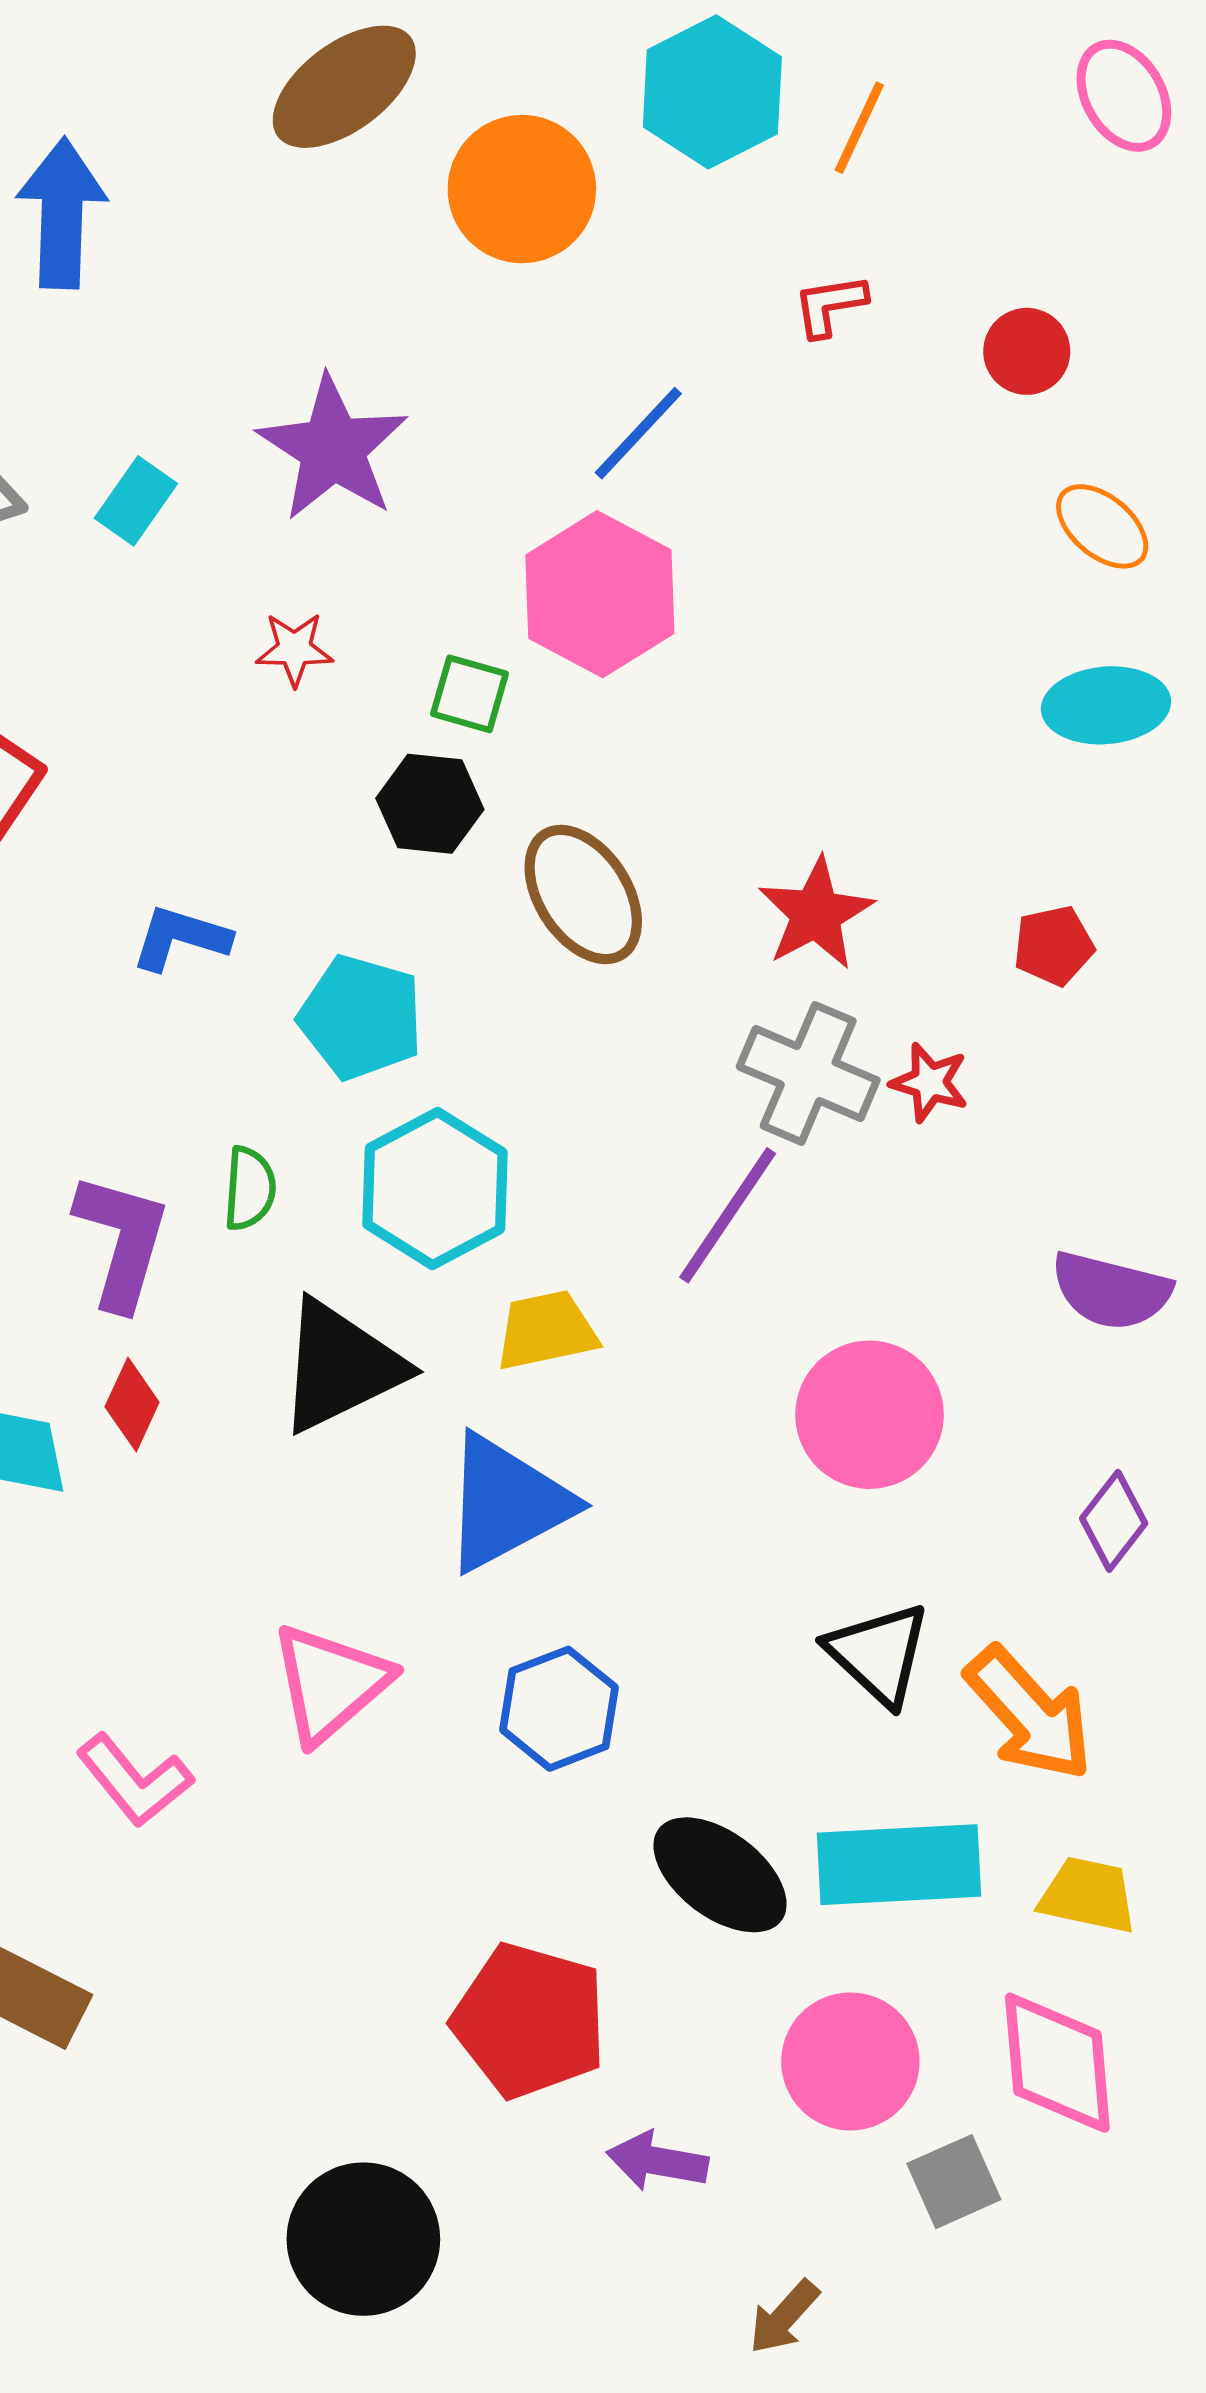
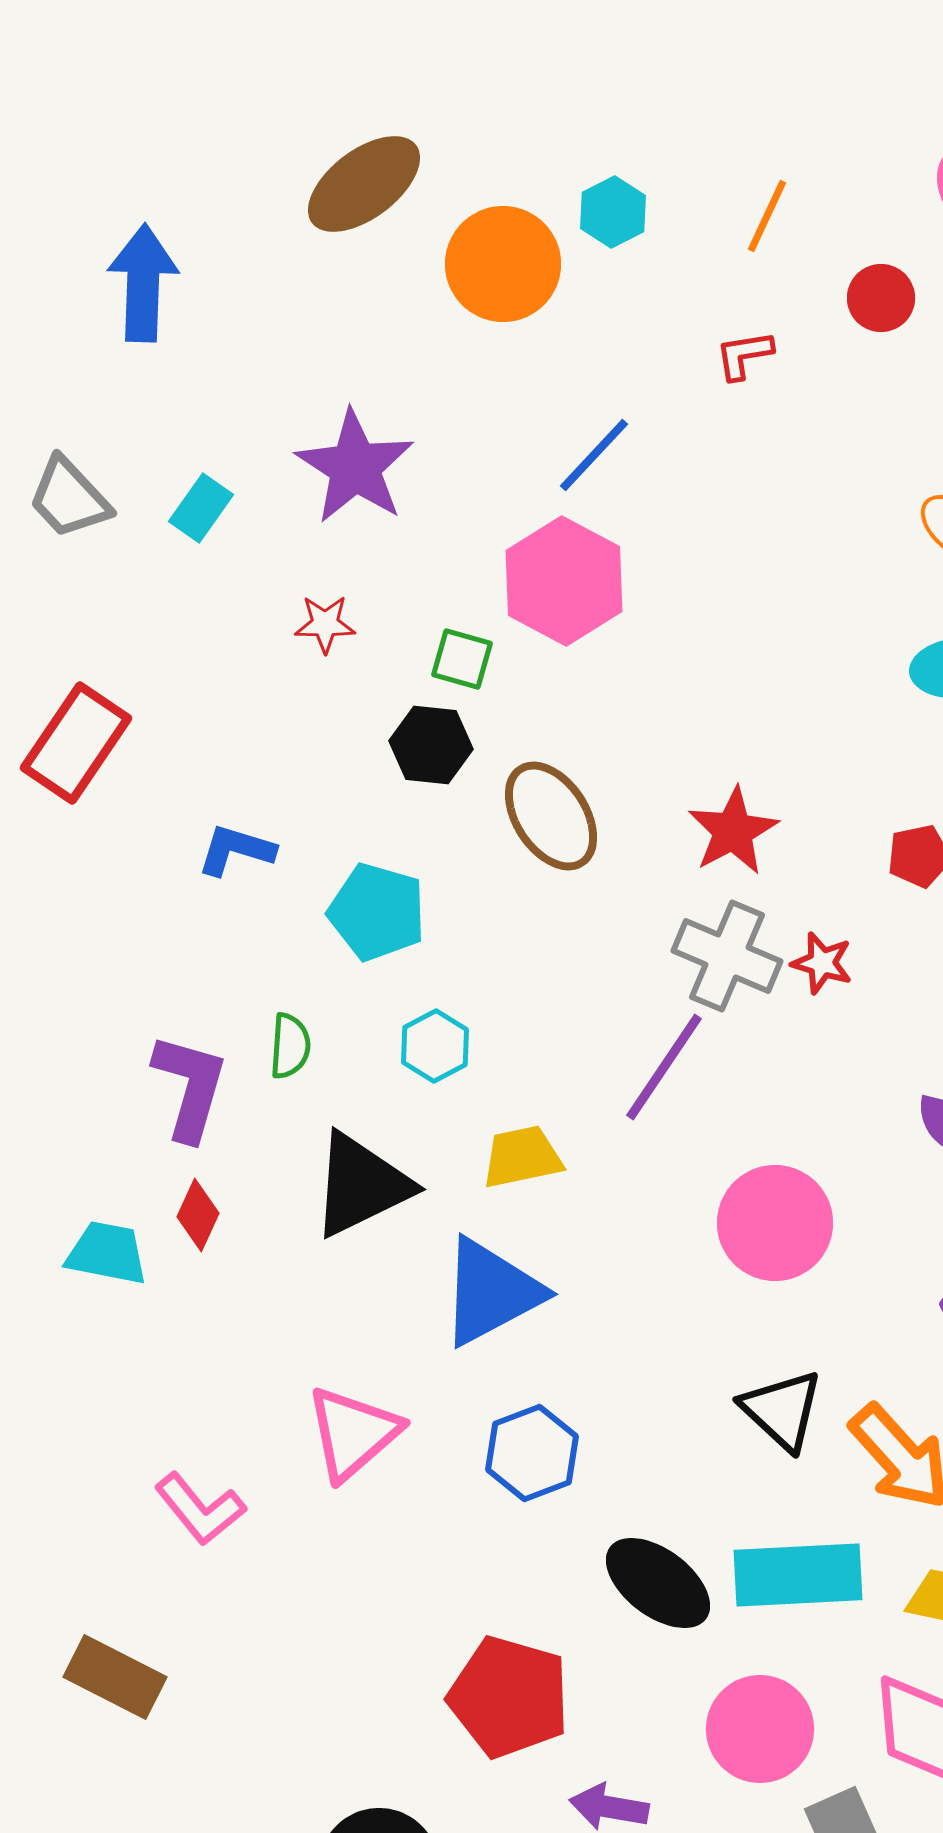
cyan hexagon: (712, 92) -> (613, 212), moved, size x0.6
red circle: (1027, 351) -> (881, 298), moved
cyan hexagon: (435, 1188) -> (435, 1046), size x0.6

